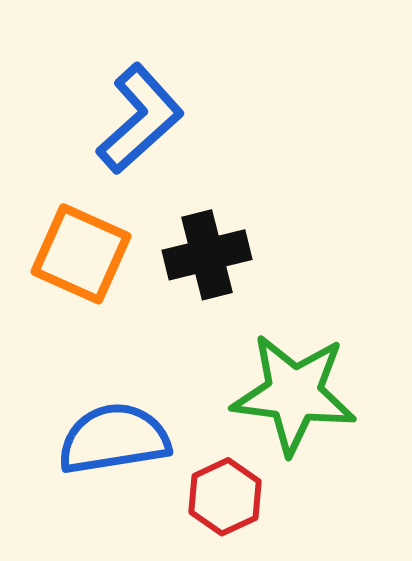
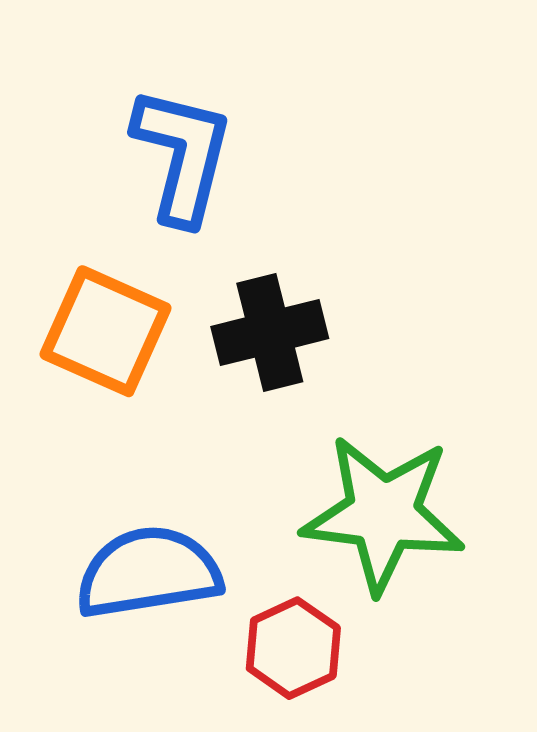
blue L-shape: (140, 119) -> (182, 155), turned -34

